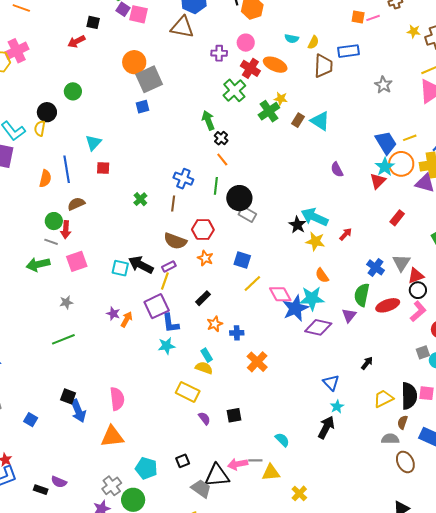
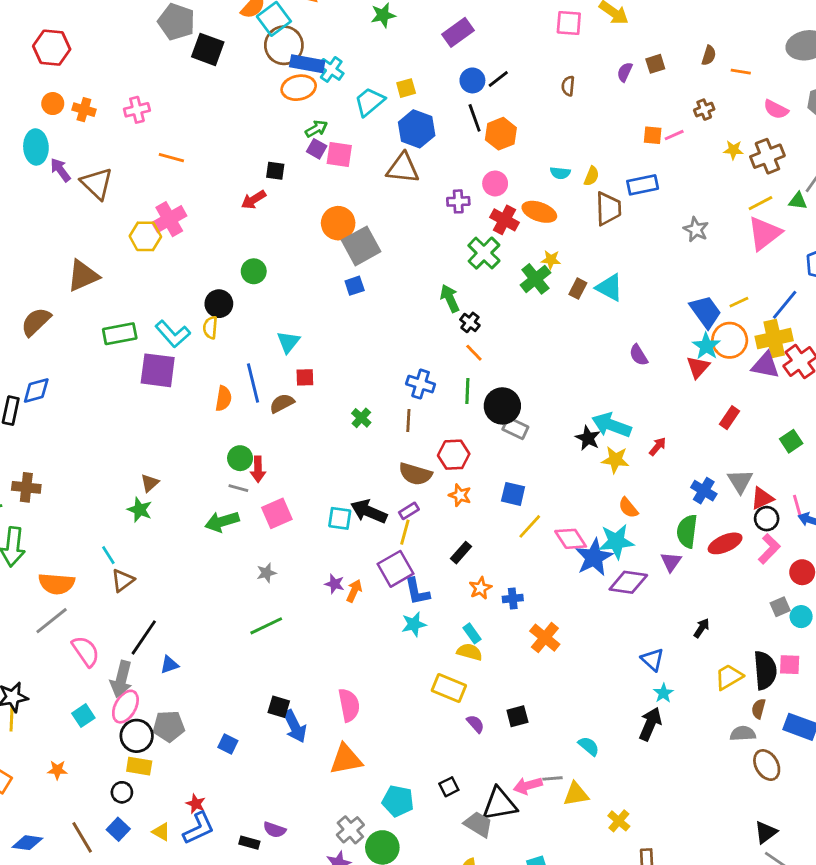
brown semicircle: (76, 204) -> (282, 403), moved

